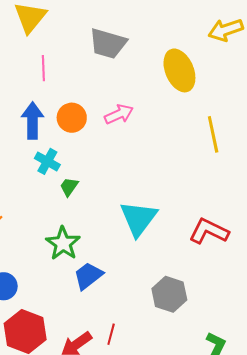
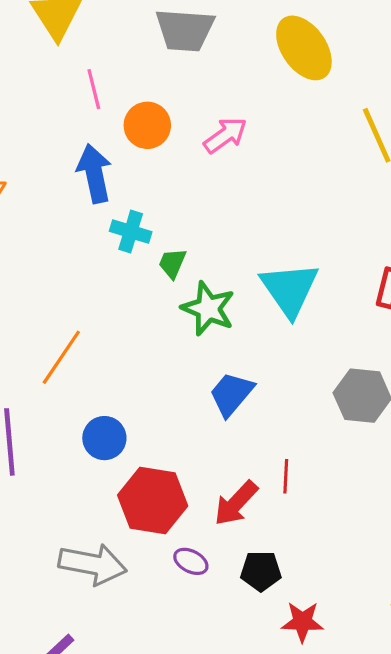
orange circle: (72, 118) -> (147, 125), moved
green star: (63, 243) -> (208, 308), moved

